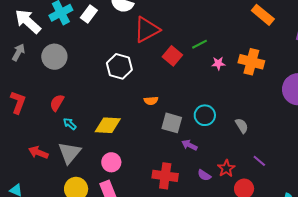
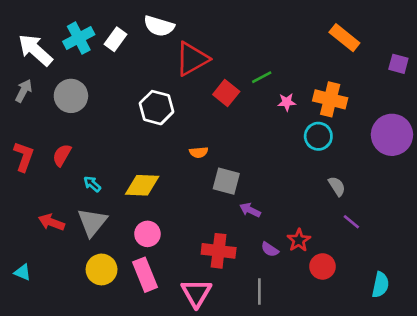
red semicircle: (57, 103) -> (62, 155), moved
cyan circle: (205, 115) -> (318, 136), moved
gray semicircle: (242, 126) -> (337, 186), moved
purple line: (259, 161) -> (351, 222), moved

